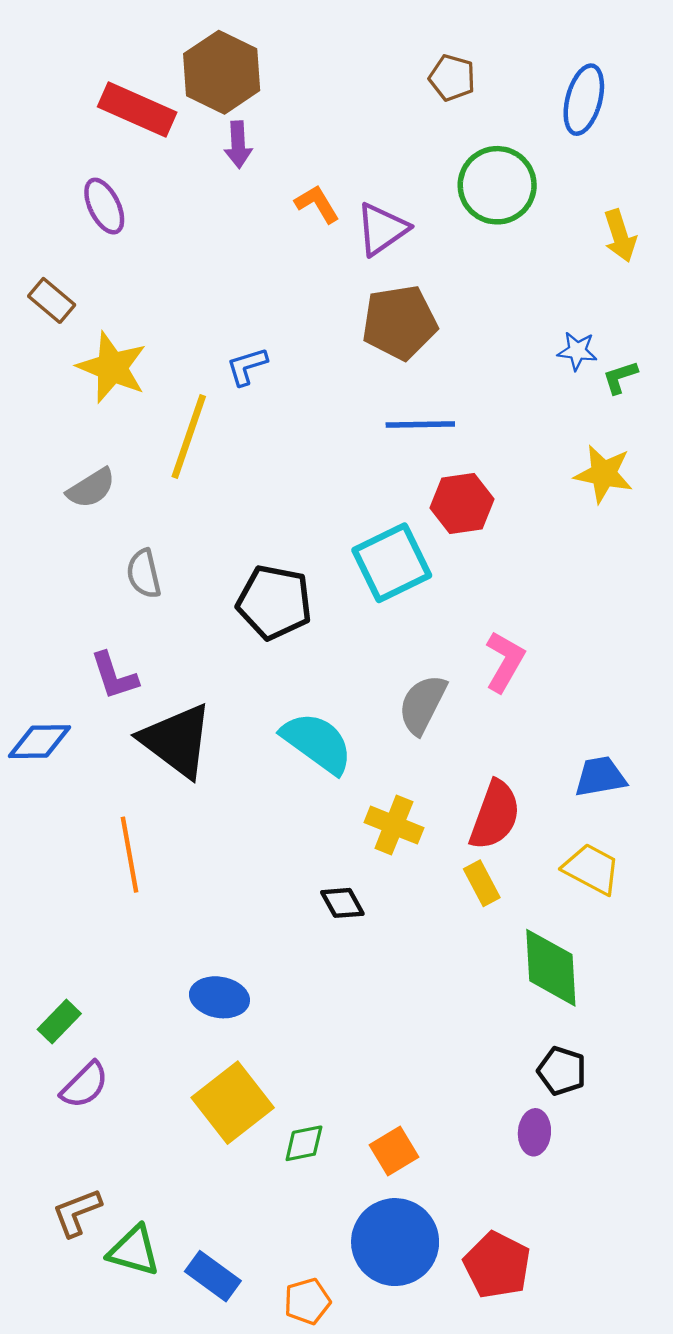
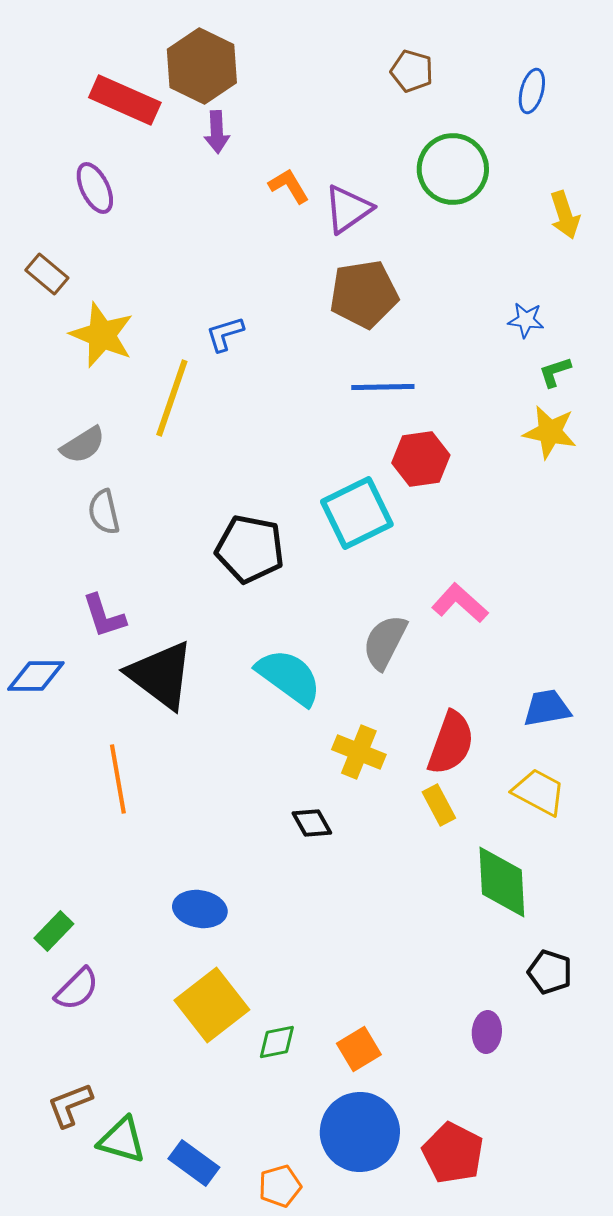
blue ellipse: (584, 100) -> (532, 91), size x0.7
green L-shape: (620, 377) -> (555, 372), moved
gray semicircle: (144, 574) -> (104, 512), moved
pink L-shape: (505, 662) -> (460, 603), turned -78
black pentagon: (562, 1071) -> (550, 972), moved

